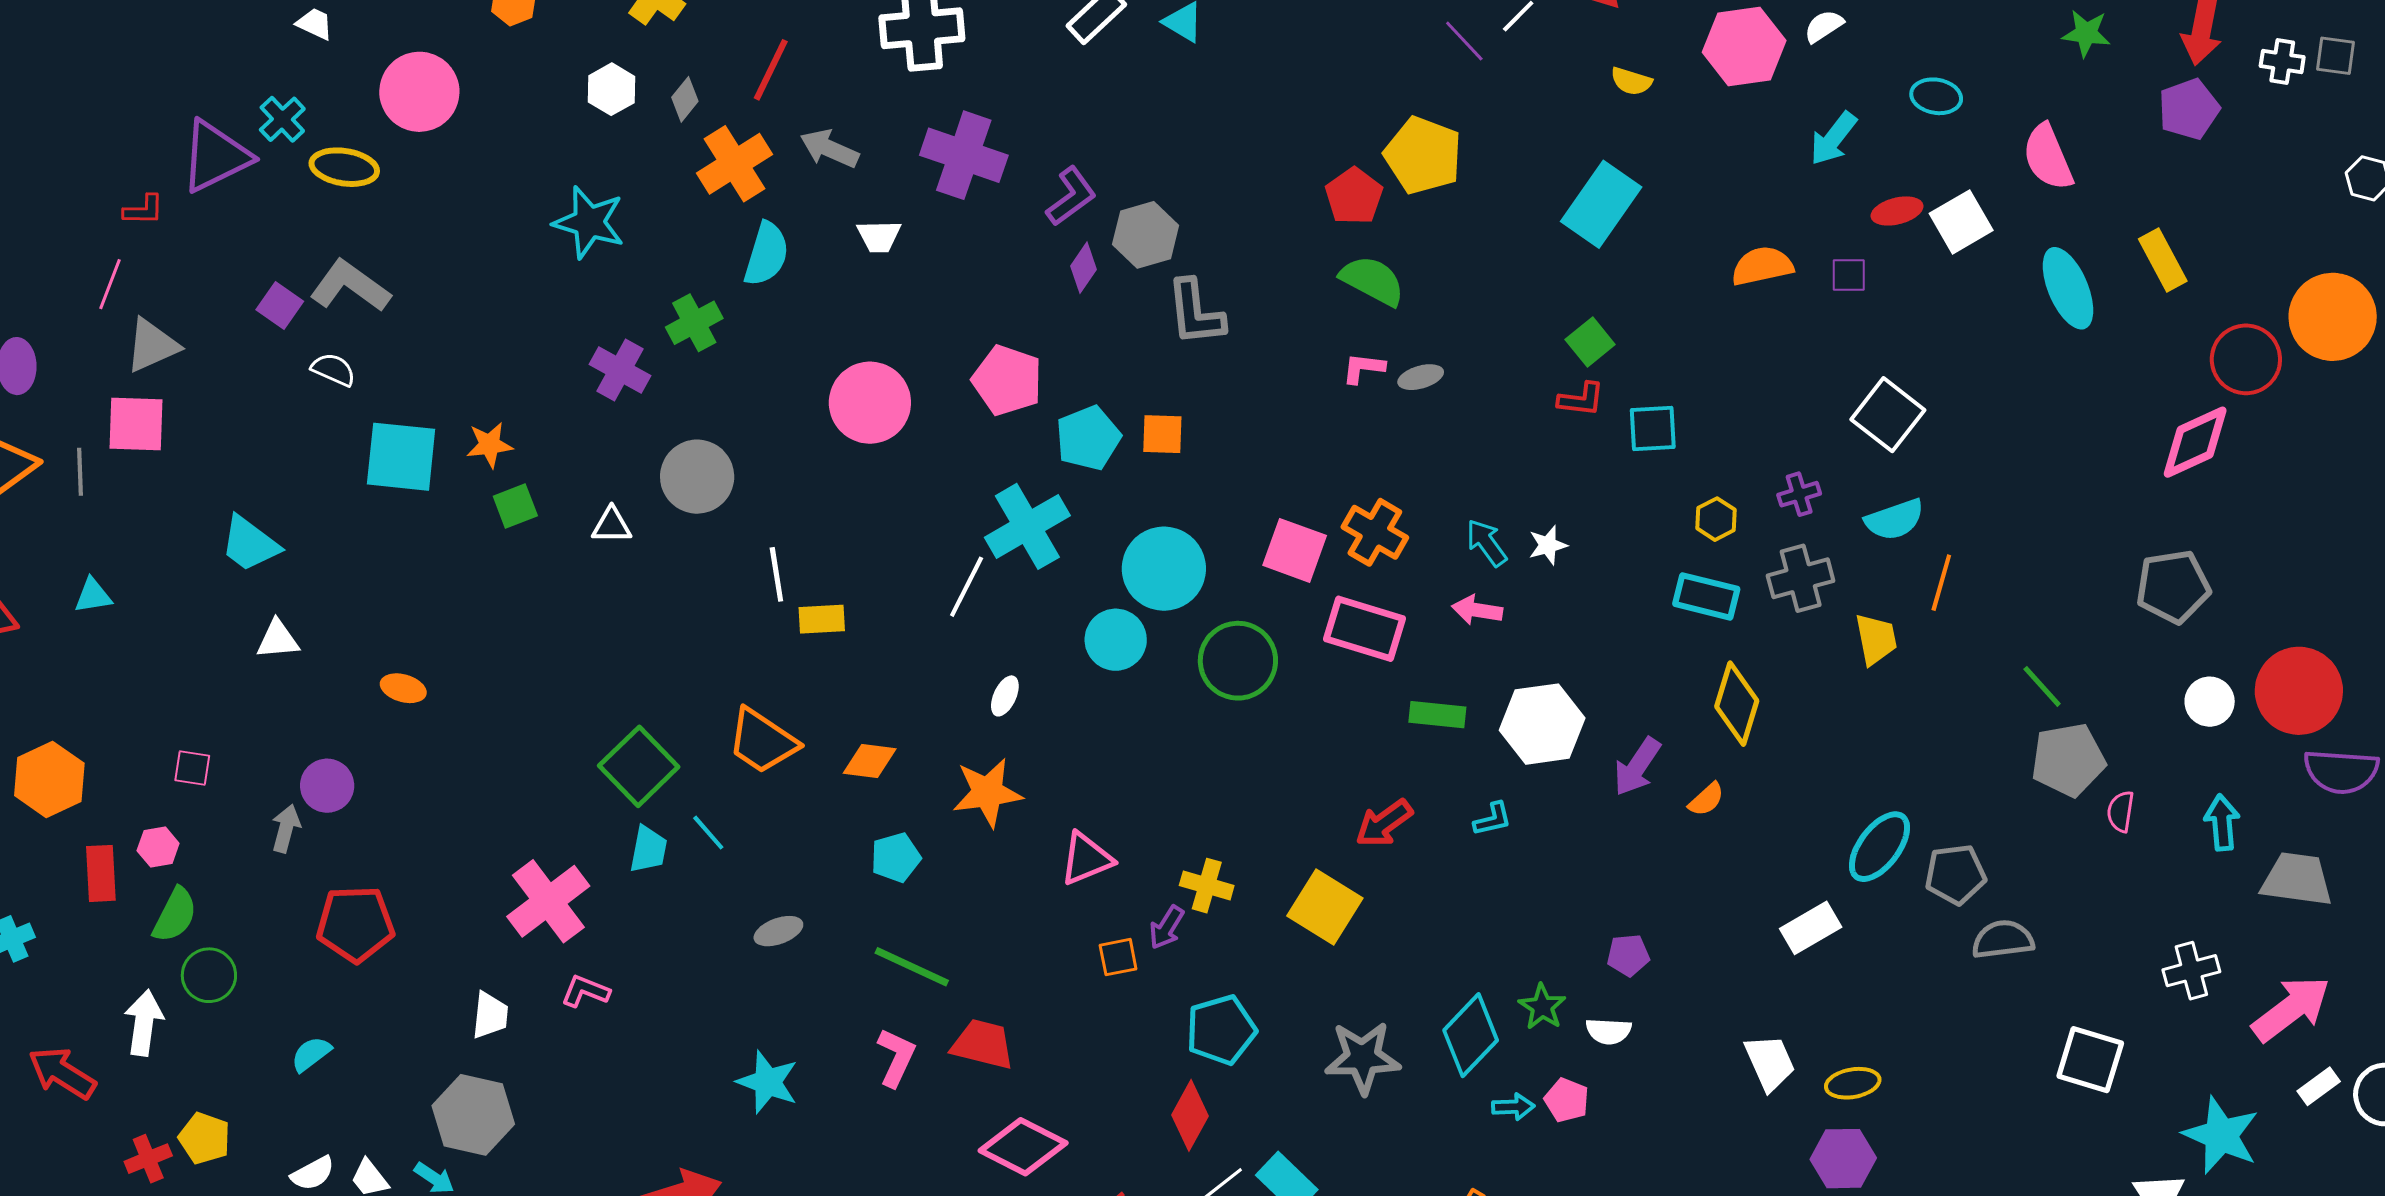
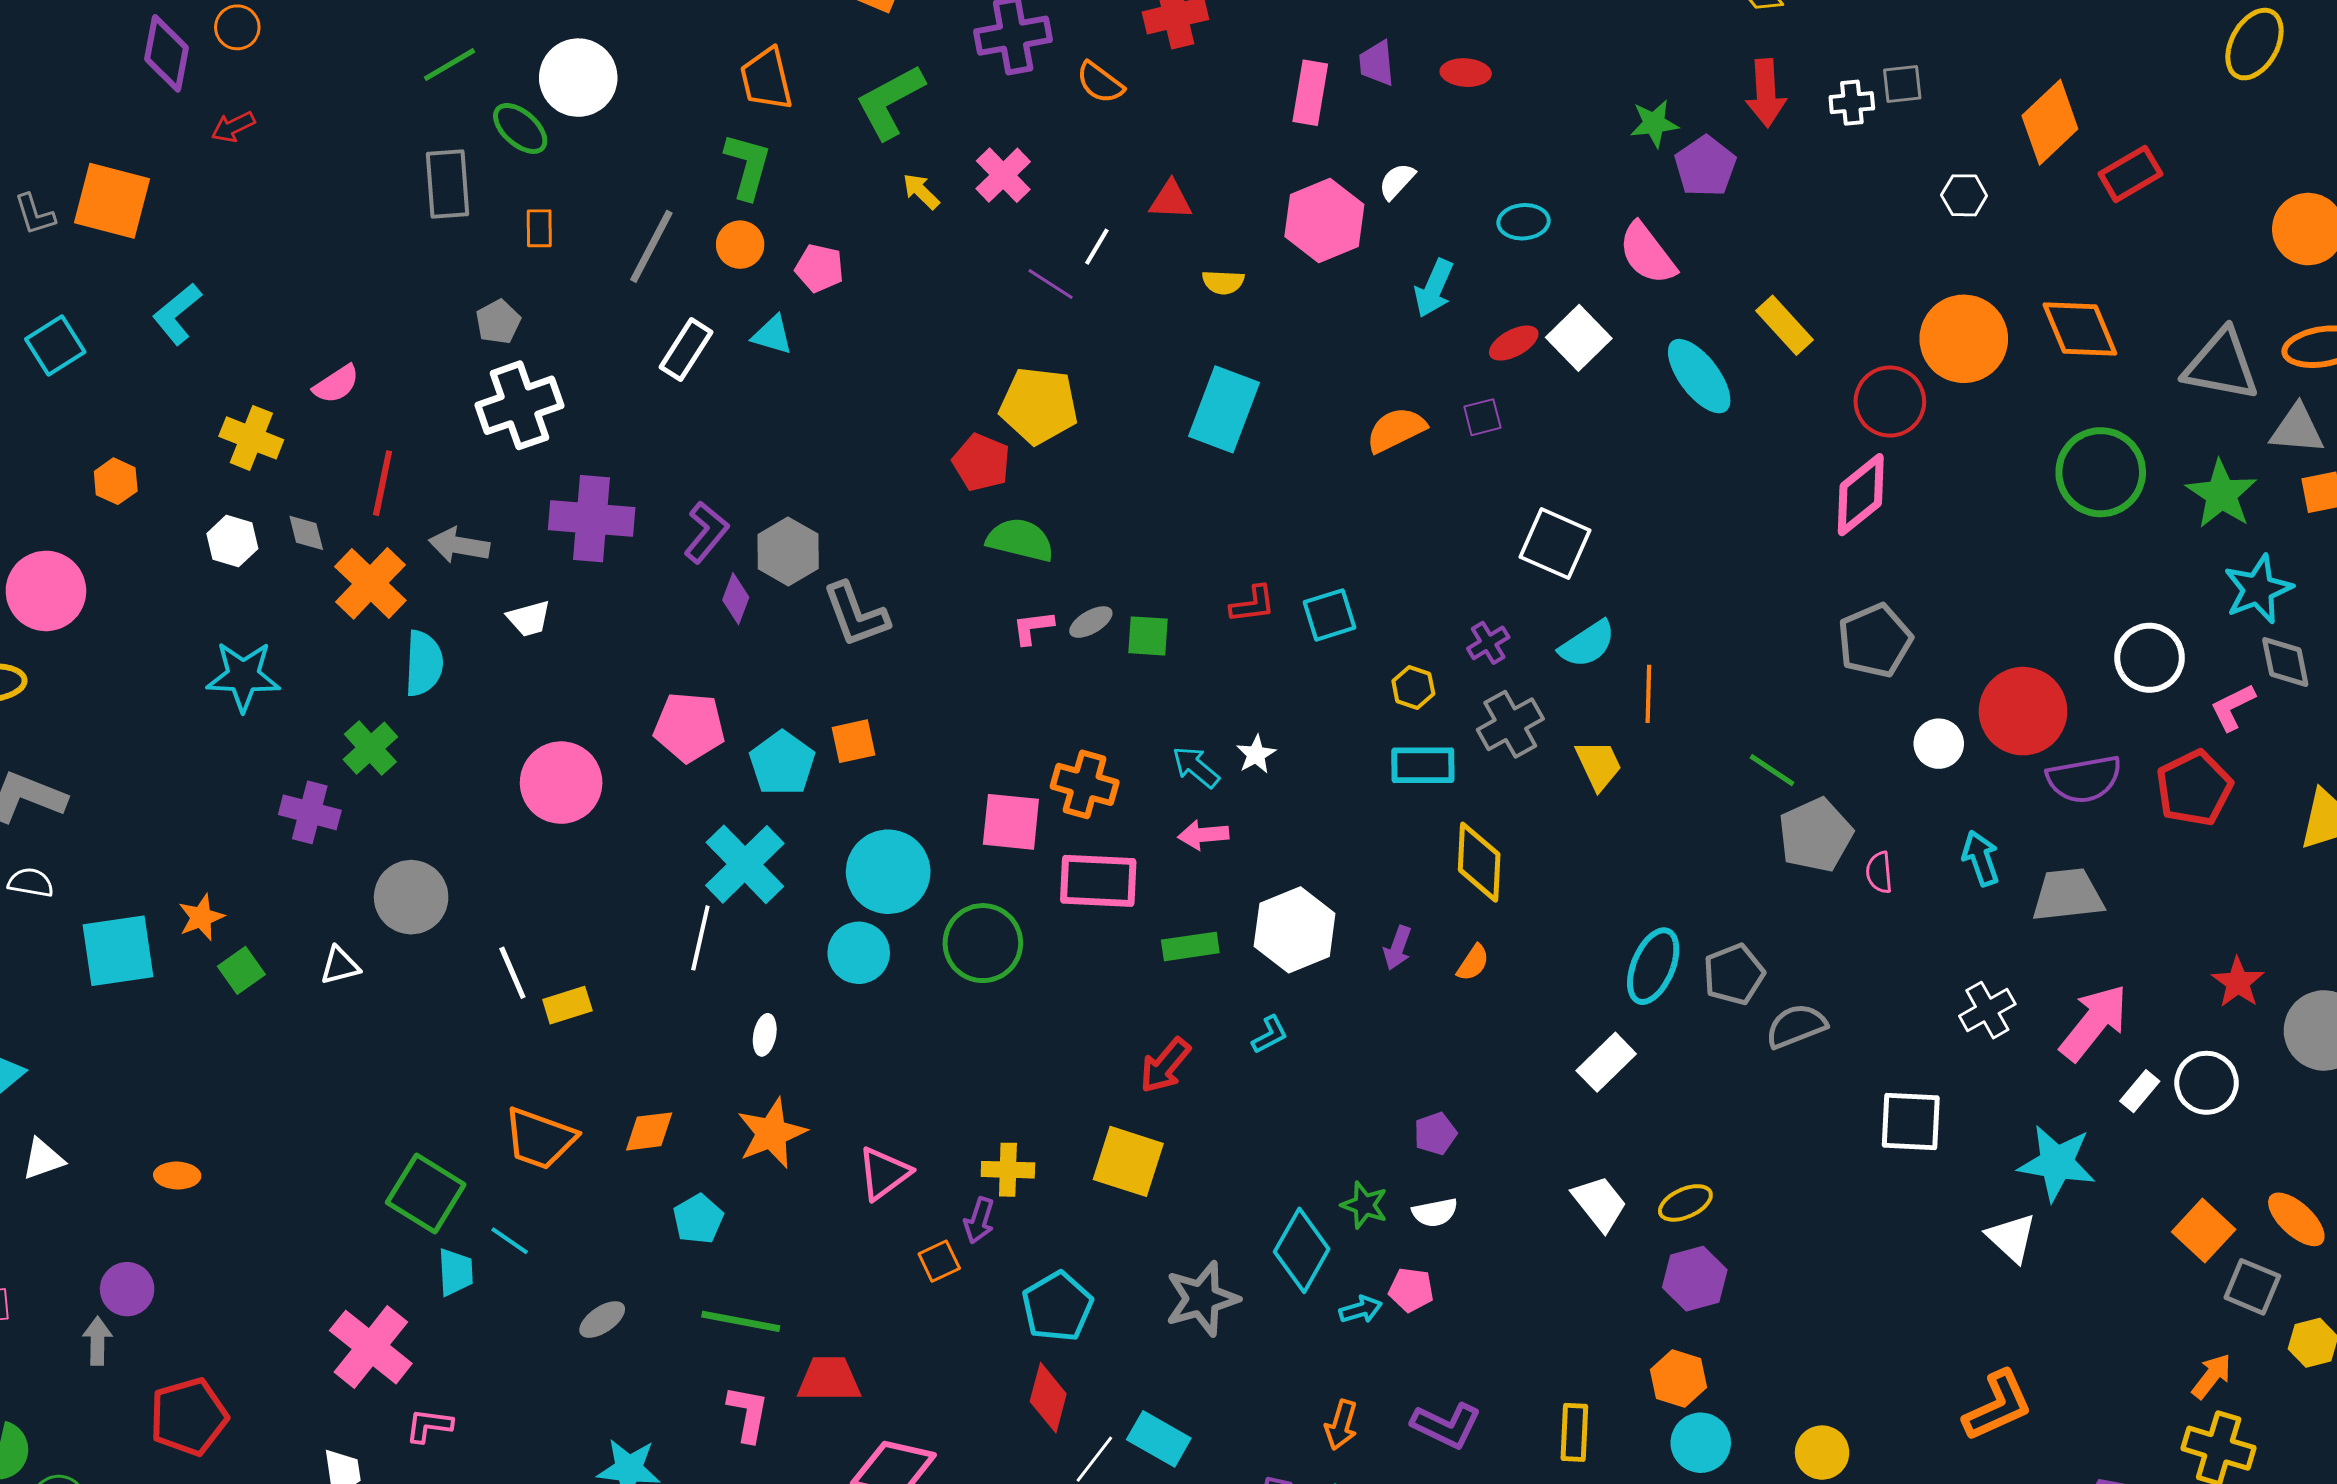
gray diamond: (685, 99) -> (306, 533), turned -39
purple pentagon: (2189, 109) -> (1705, 166), moved
green square: (1590, 342) -> (1148, 636), moved, turned -33
purple arrow: (1637, 767) -> (1398, 948), size x0.7

